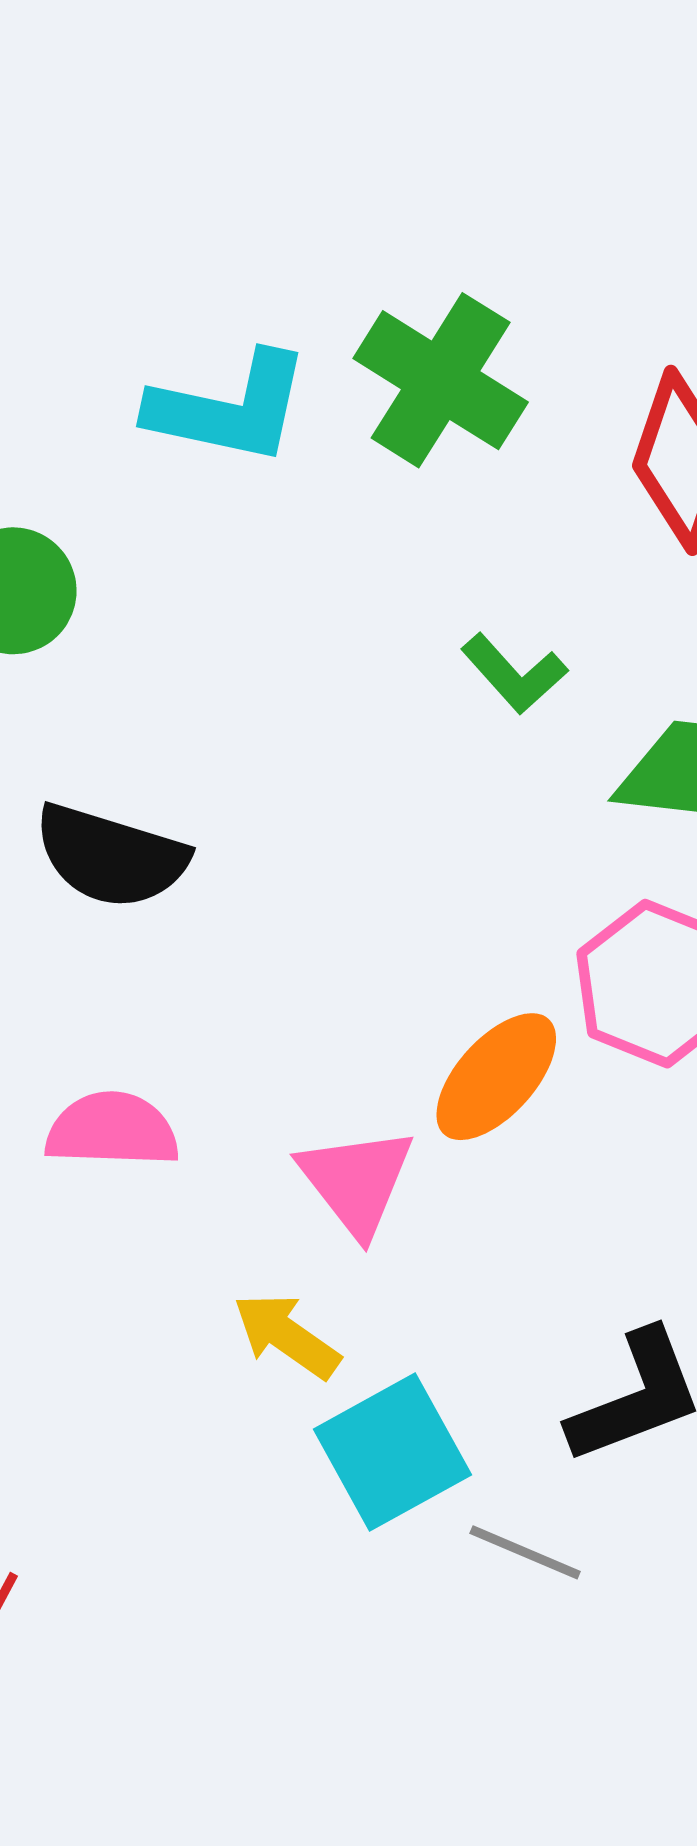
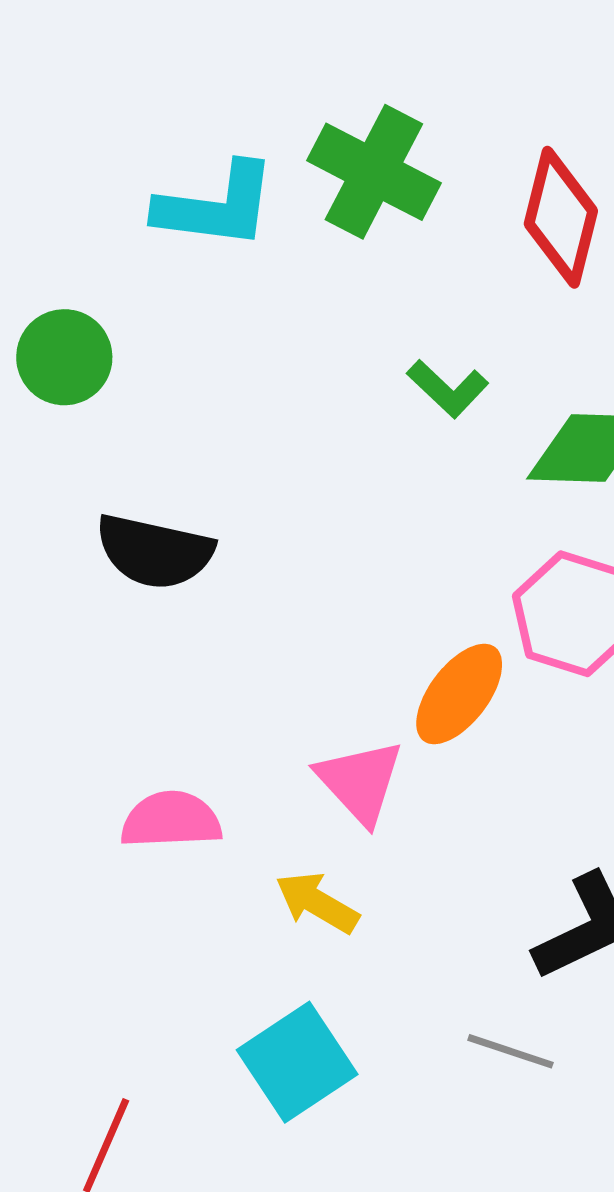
pink semicircle: (112, 1130) -> (171, 820), moved
cyan square: (392, 1452) -> (297, 1062), moved

